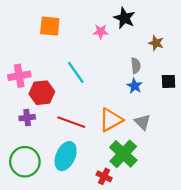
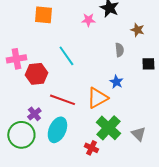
blue star: (135, 86) -> (116, 82), moved
purple cross: (27, 118) -> (34, 114), moved, turned -32
gray triangle: (142, 122) -> (138, 134), moved

